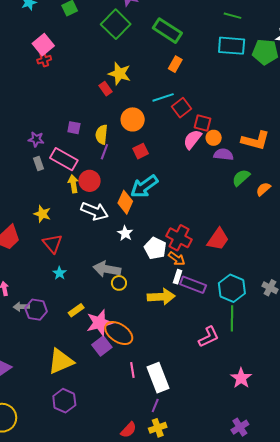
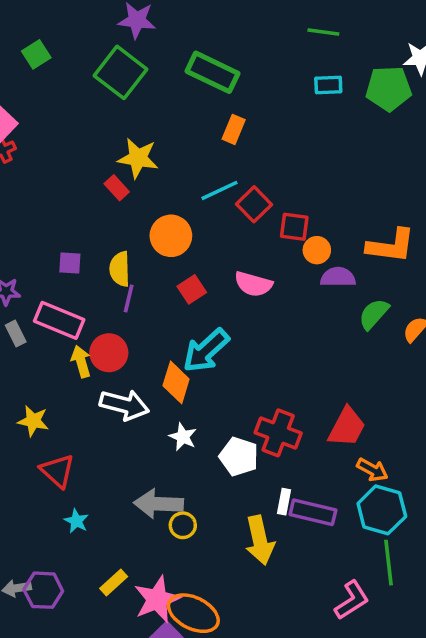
cyan rectangle: (232, 46) -> (328, 85), size x0.6
pink semicircle: (192, 139) -> (253, 284), moved, turned -105
orange arrow: (177, 259) -> (372, 470), moved
yellow arrow: (161, 297) -> (260, 540), turned 88

